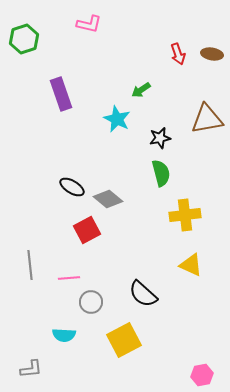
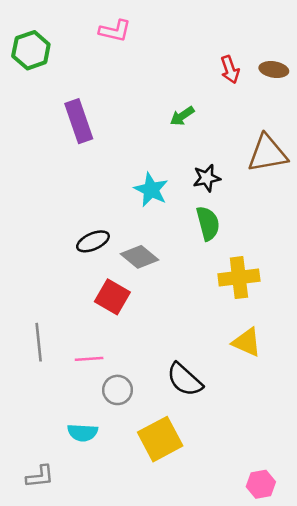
cyan star: (117, 119) -> (151, 190), moved
black ellipse: (72, 187) -> (93, 241), turned -55
red square: (87, 230) -> (112, 297), turned -32

